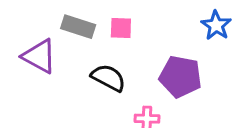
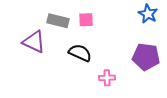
purple pentagon: (180, 77) -> (146, 57), moved

